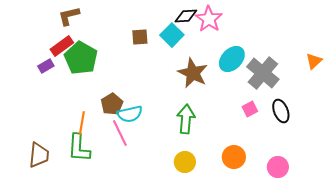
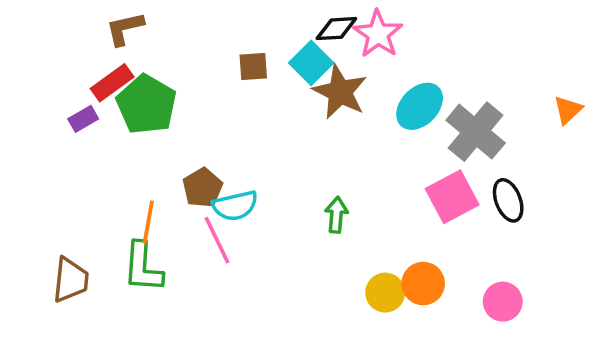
brown star: (193, 73) -> (340, 92), moved
pink square: (250, 109) -> (452, 197), size x1.8
green arrow: (186, 119) -> (336, 215), size x0.7
yellow circle: (185, 162) -> (385, 293), moved

